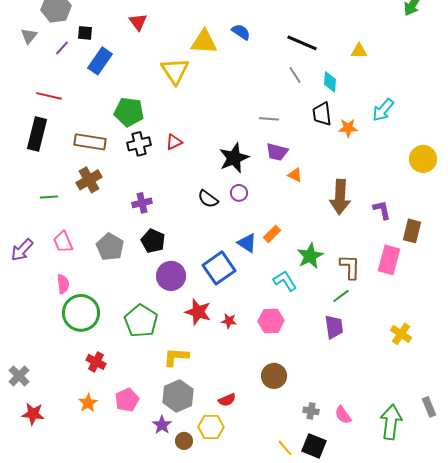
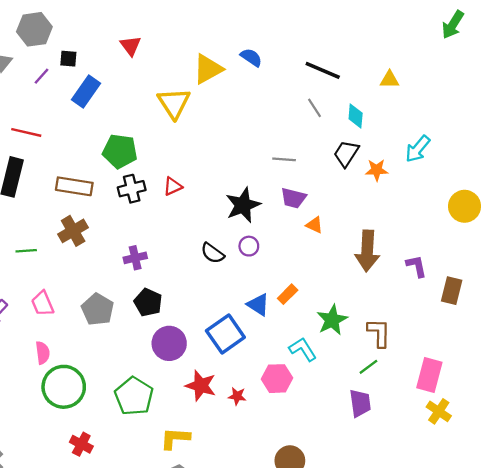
yellow triangle: (204, 42) -> (208, 69), turned -32
black trapezoid: (322, 114) -> (346, 154), turned 40
pink rectangle: (389, 260) -> (429, 375), moved
pink hexagon: (271, 321) -> (277, 379), moved

